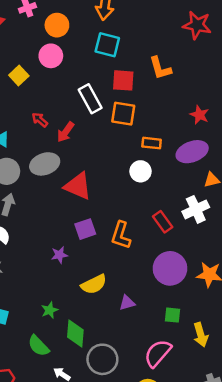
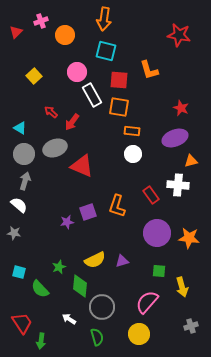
pink circle: (51, 56) -> (77, 72), moved
orange rectangle: (152, 143) -> (132, 131), moved
white cross: (196, 209) -> (178, 185), turned 30
purple square: (85, 229) -> (88, 212), moved
yellow semicircle: (94, 284) -> (95, 260), moved
green semicircle: (39, 346) -> (40, 289), moved

